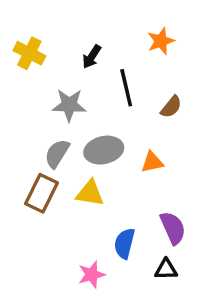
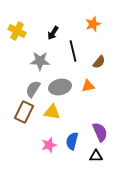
orange triangle: (152, 162) -> (88, 86), moved
pink star: (92, 275) -> (49, 145), moved

